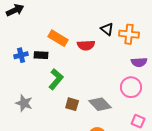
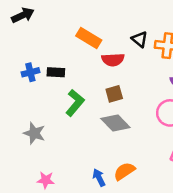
orange rectangle: (58, 38) -> (89, 38), moved
brown square: (72, 104) -> (114, 94), moved, turned -32
gray diamond: (100, 104) -> (115, 123), moved

